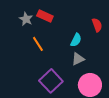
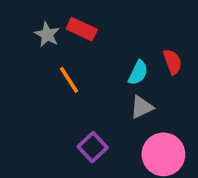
red semicircle: (97, 25) -> (173, 62), moved
purple square: (51, 81) -> (93, 147), size x0.7

